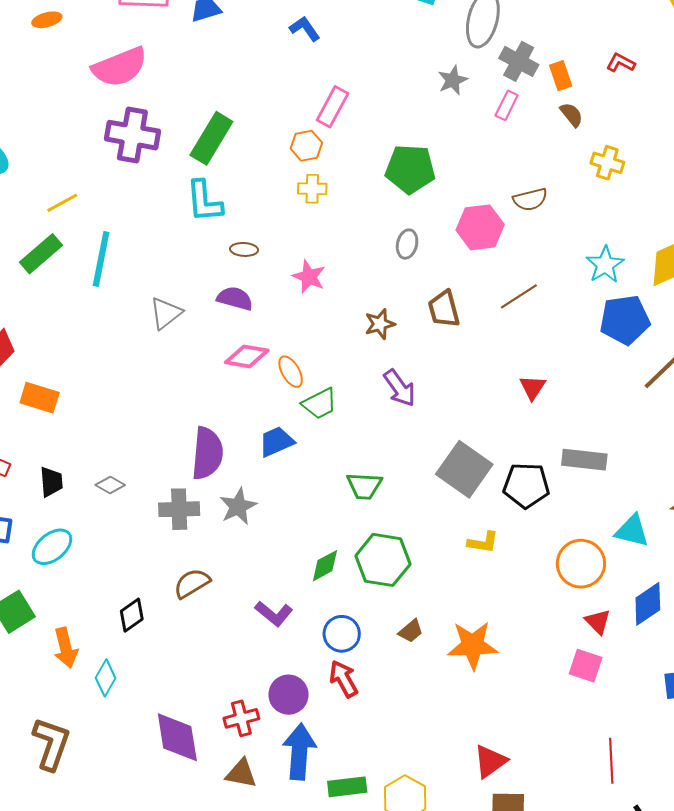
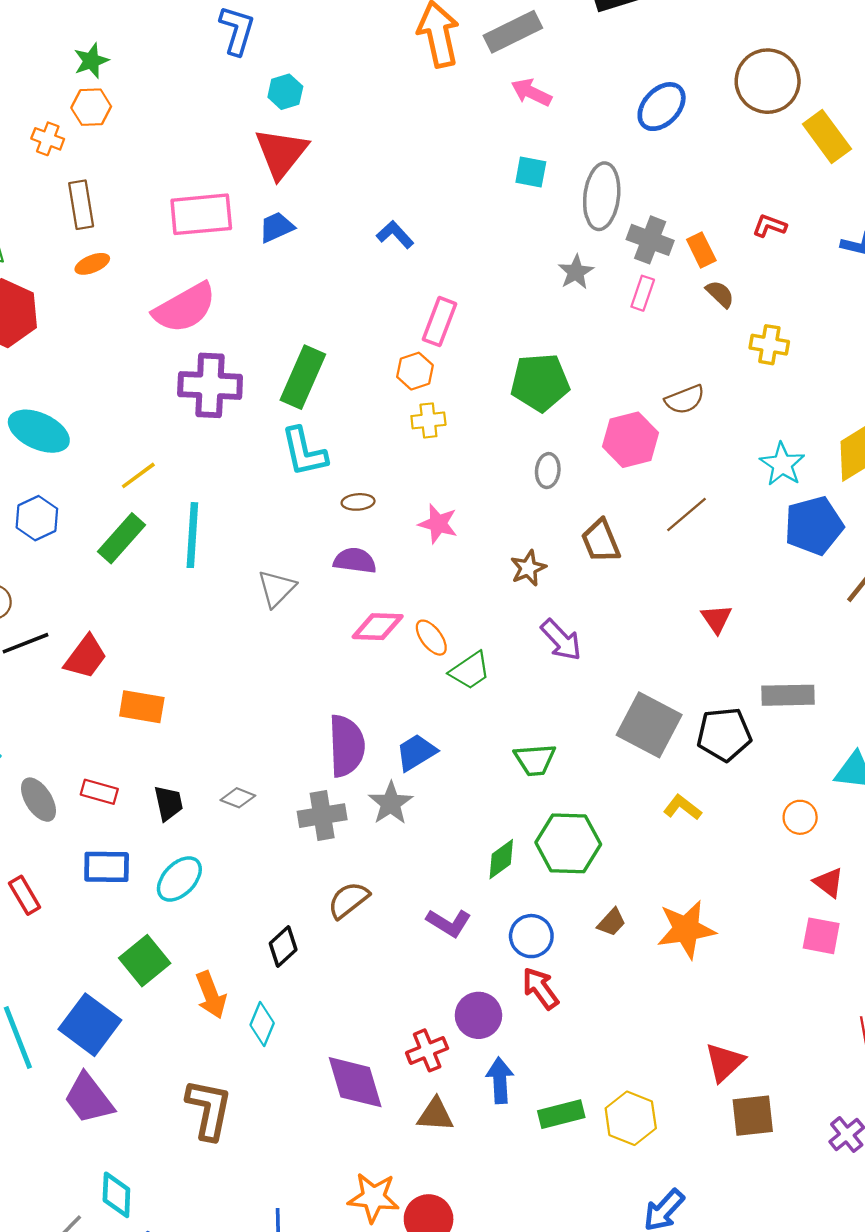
blue trapezoid: (276, 442) -> (416, 752), moved
yellow L-shape: (483, 542) -> (682, 807), turned -144
orange circle: (581, 564) -> (800, 817), size x0.6
blue arrow: (299, 752) -> (500, 1080), size x0.7

